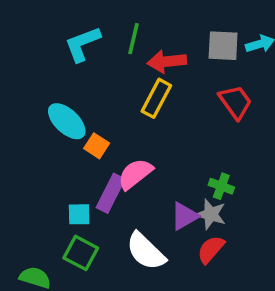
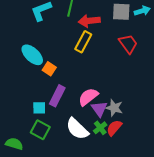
pink semicircle: (135, 174) -> (88, 97), moved
green cross: (221, 186) -> (100, 128), moved, turned 32
purple triangle: (184, 216) -> (99, 109), turned -36

